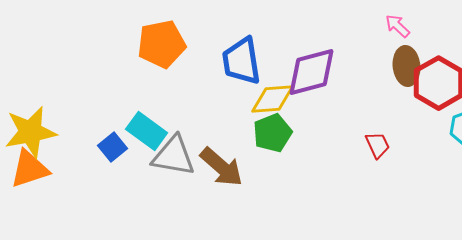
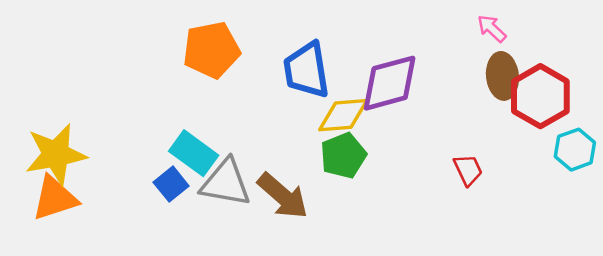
blue square: (113, 147) -> (171, 184), moved

